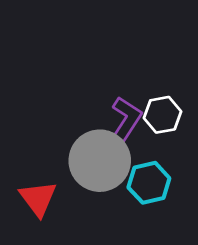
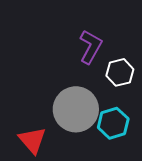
purple L-shape: (126, 120) -> (91, 47), moved

